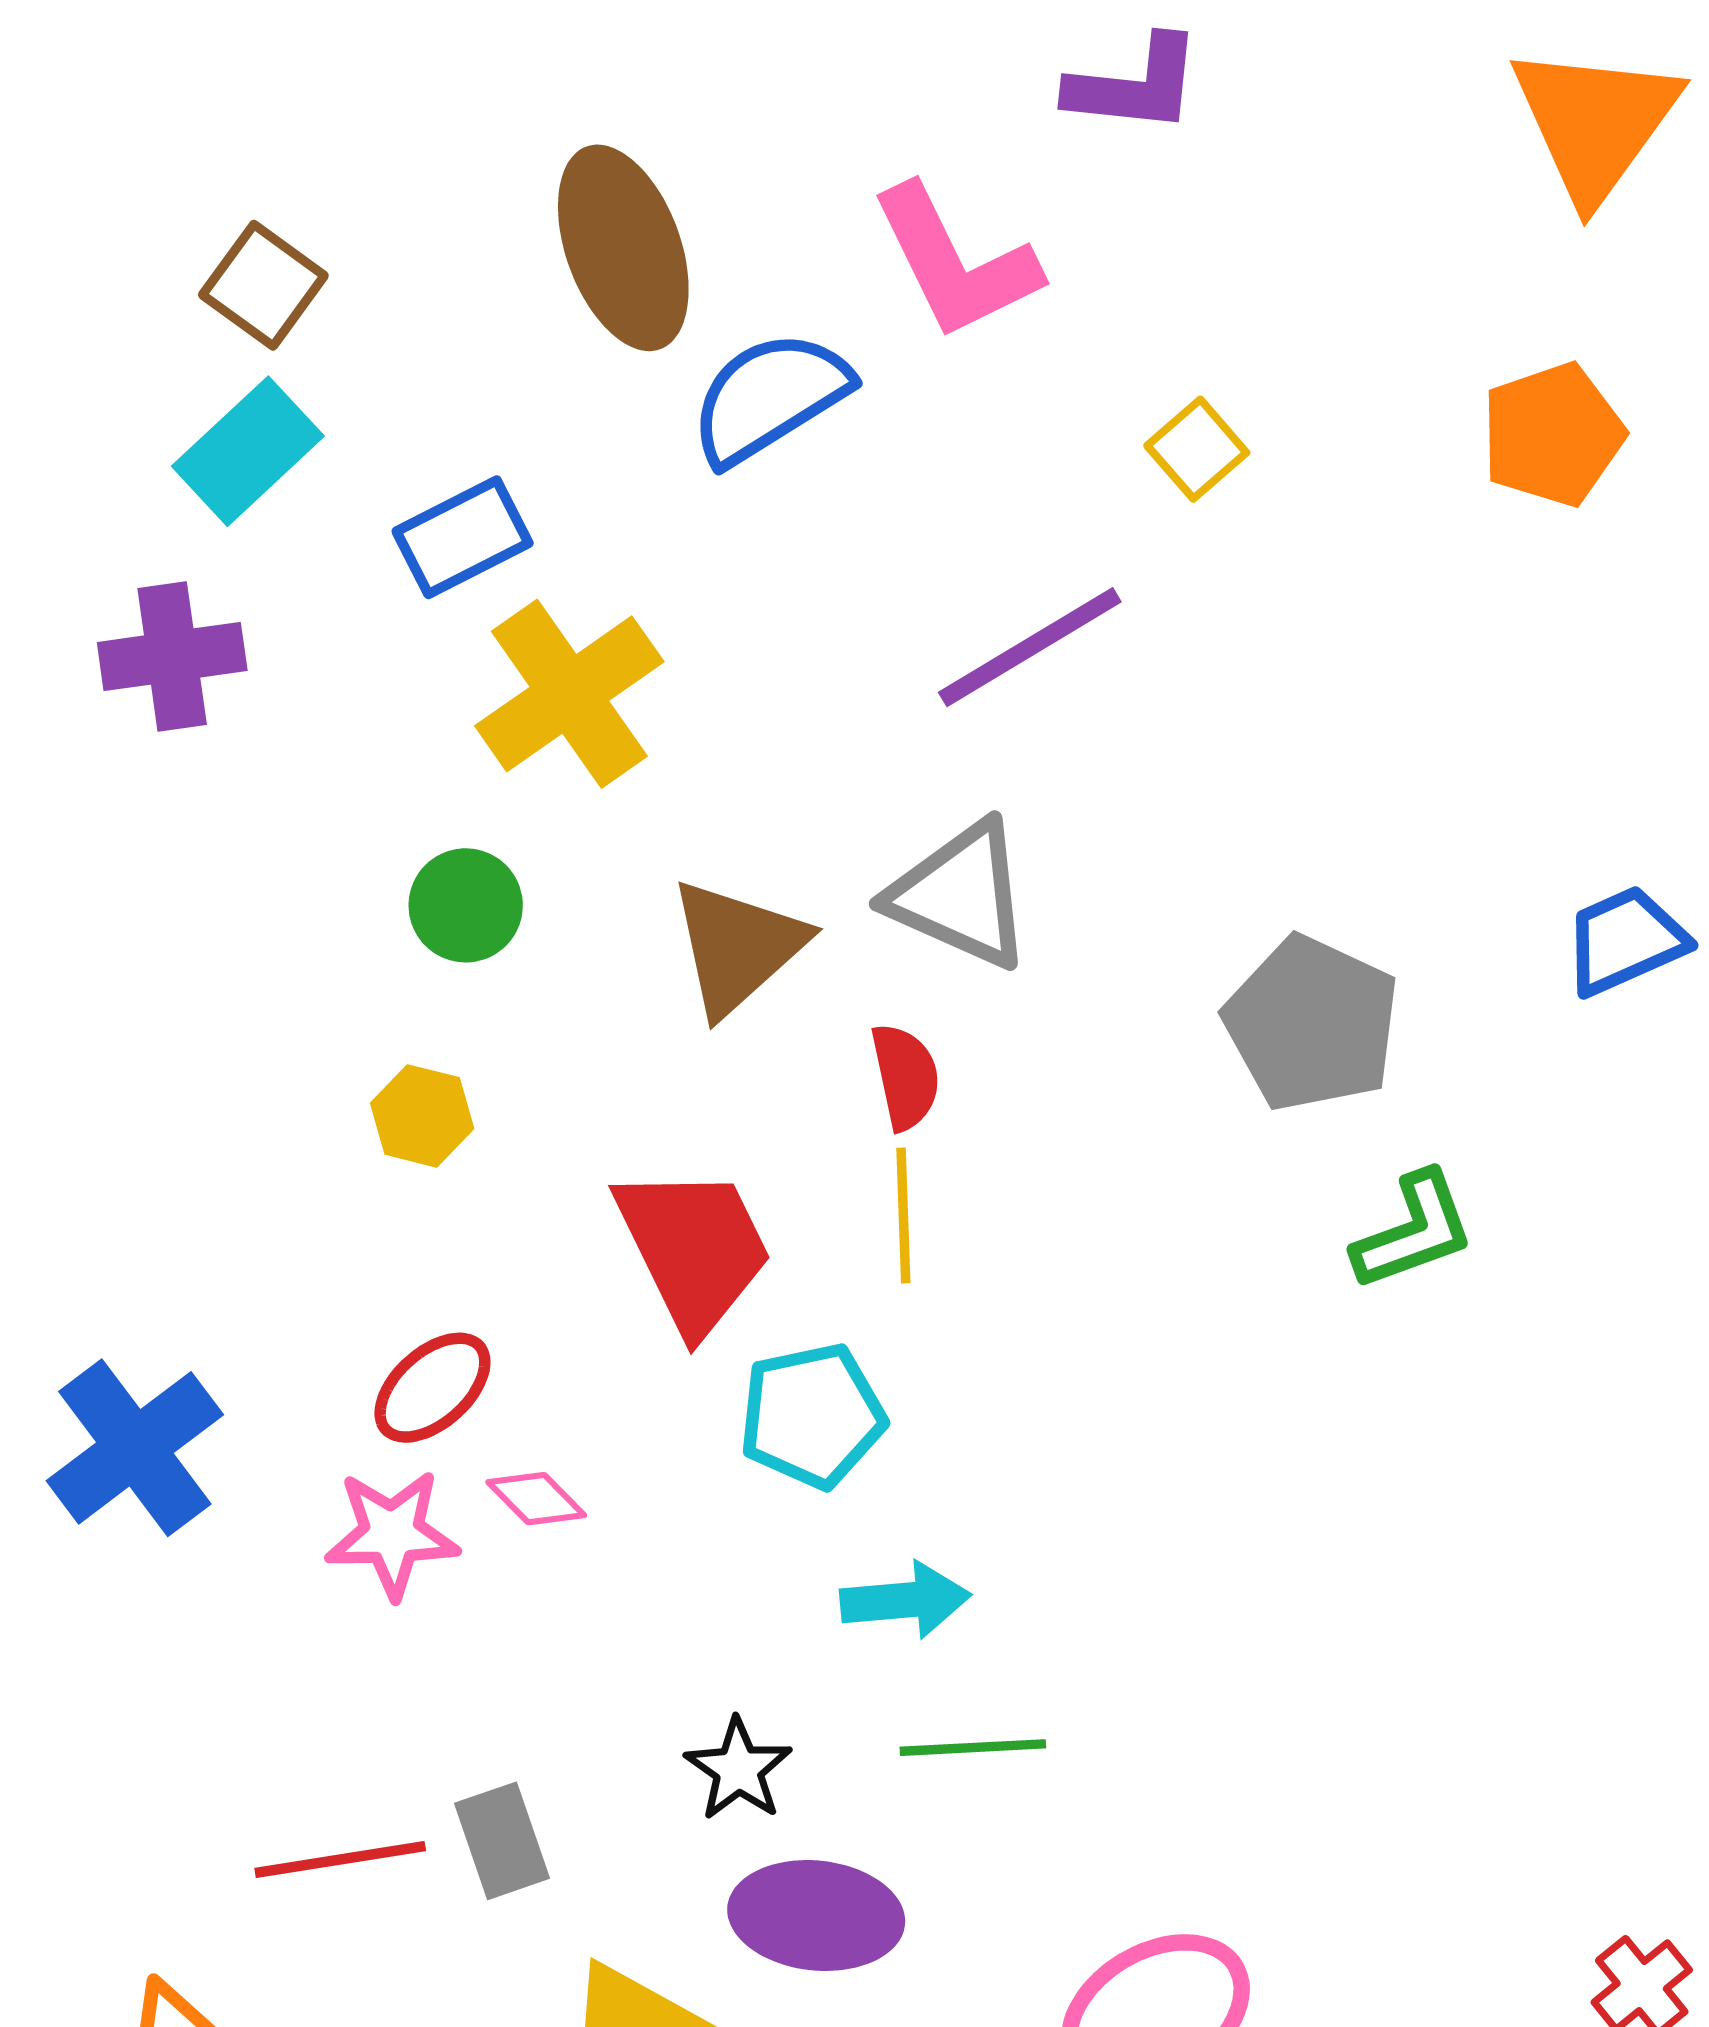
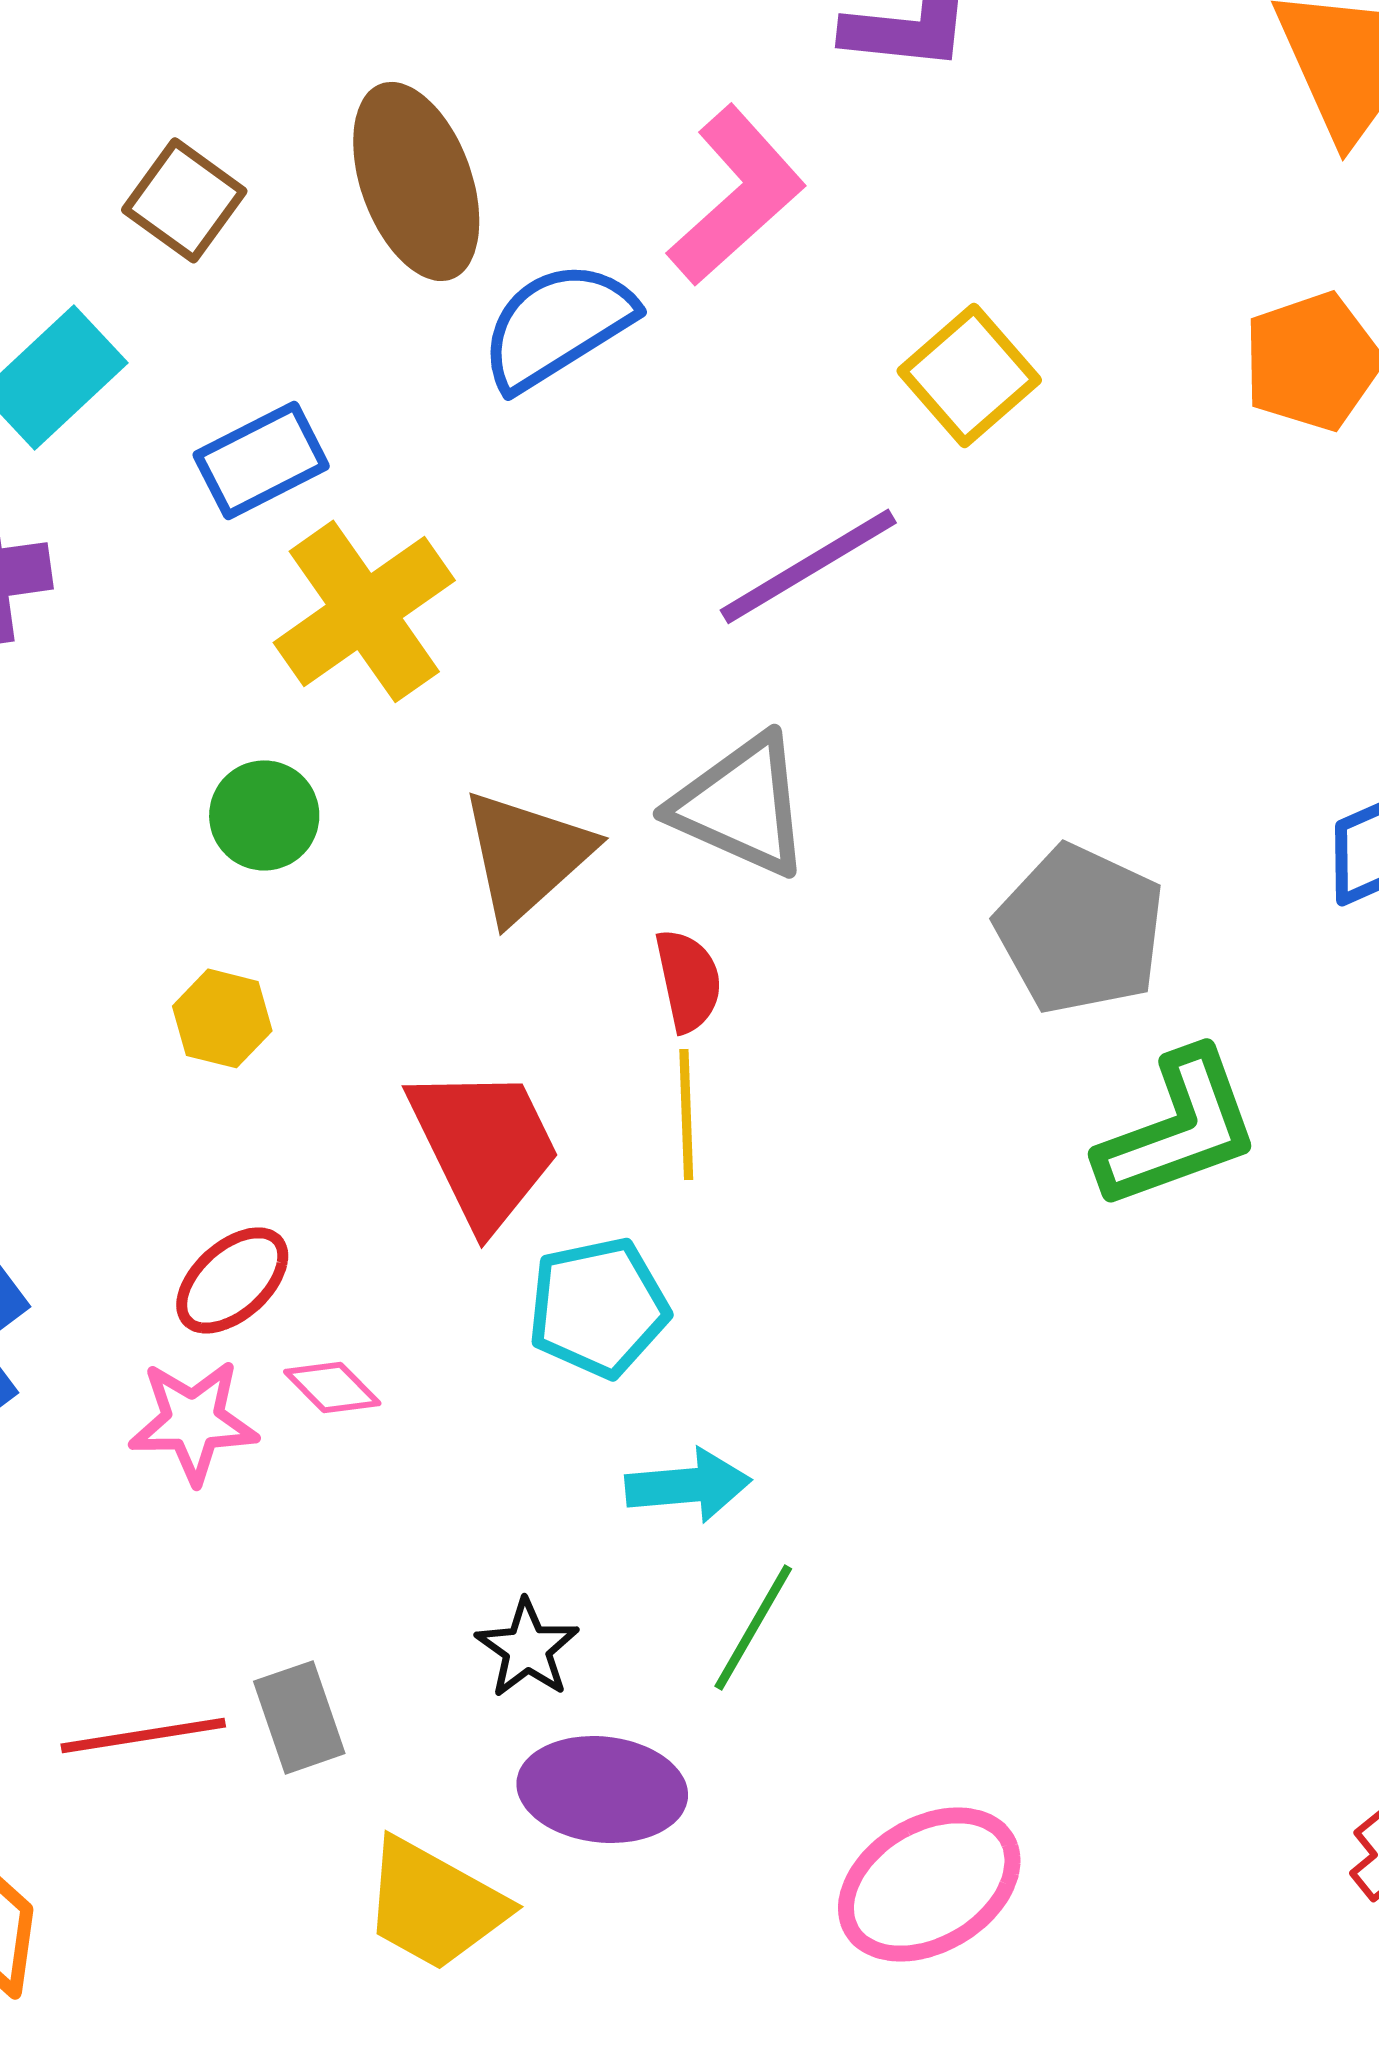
pink L-shape: (955, 262) -> (736, 195), turned -106
brown square: (263, 285) -> (184, 200), moved
yellow square: (1197, 449) -> (969, 375), size x1.4
green L-shape: (1414, 1231) -> (1178, 1129), size x1.4
green line: (973, 1748) -> (753, 1627), turned -57

